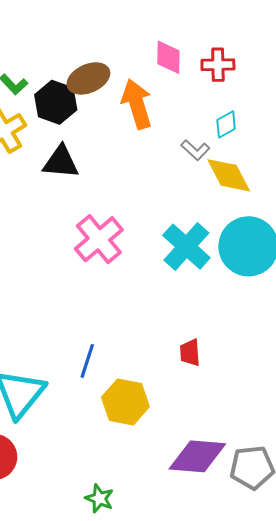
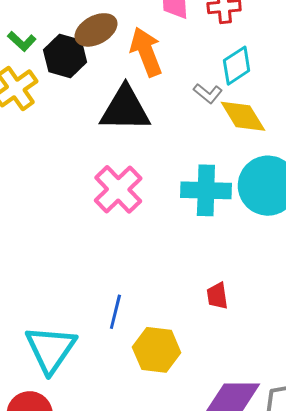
cyan diamond: (226, 124) -> (237, 66), size x1.4
black triangle: (61, 162) -> (125, 109), moved, size x1.4
cyan cross: (186, 247) -> (206, 190), turned -36

